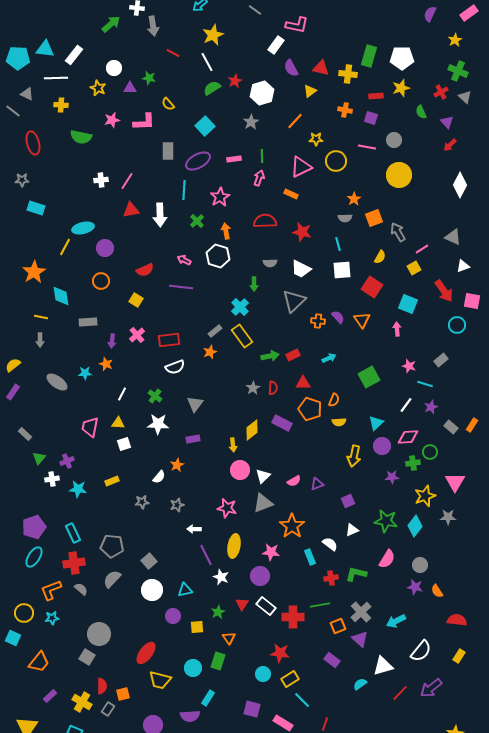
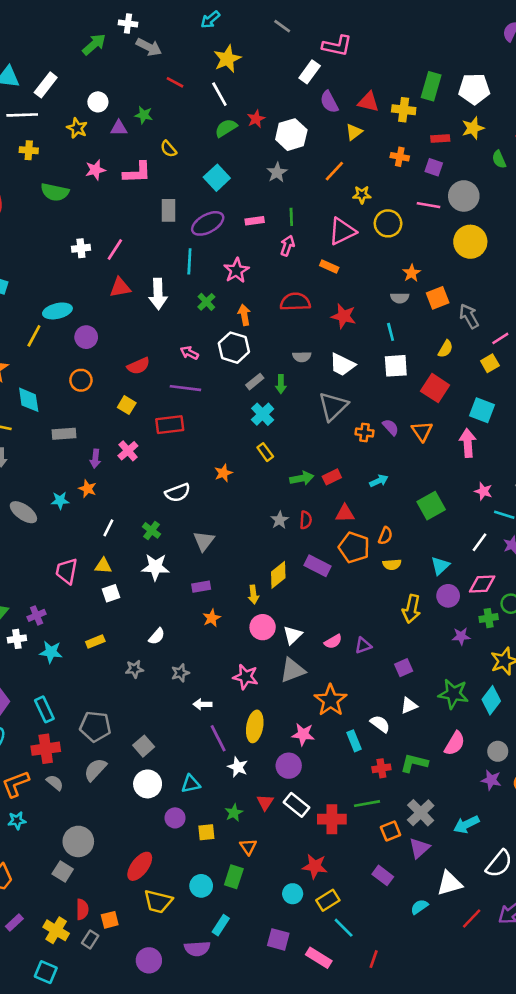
gray arrow: (153, 26) -> (149, 47), turned -54
gray circle: (394, 140) -> (464, 196), size x1.5
pink arrow: (397, 329) -> (468, 443), size x1.5
gray rectangle: (215, 331) -> (255, 382), moved
yellow rectangle: (242, 336) -> (265, 452), size x0.6
red rectangle: (169, 340) -> (170, 425), moved
orange star: (177, 465) -> (212, 618), moved
purple triangle: (360, 639) -> (419, 848), turned 36

